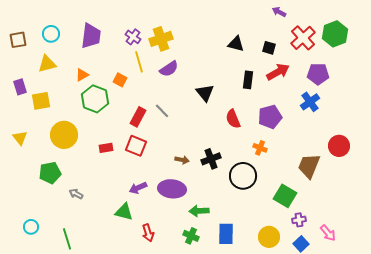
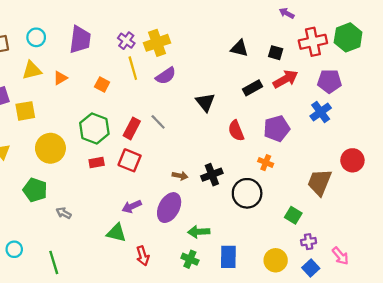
red cross: (303, 38) -> (313, 42), turned 30
orange triangle: (82, 75) -> (60, 78), moved
orange square: (120, 80) -> (102, 85), moved
black rectangle: (248, 80) -> (253, 88), turned 54
green hexagon: (95, 99) -> (94, 128), moved
green pentagon: (50, 173) -> (35, 190), turned 30
purple ellipse: (172, 189) -> (169, 208), turned -68
green square: (285, 196) -> (293, 215), size x0.7

